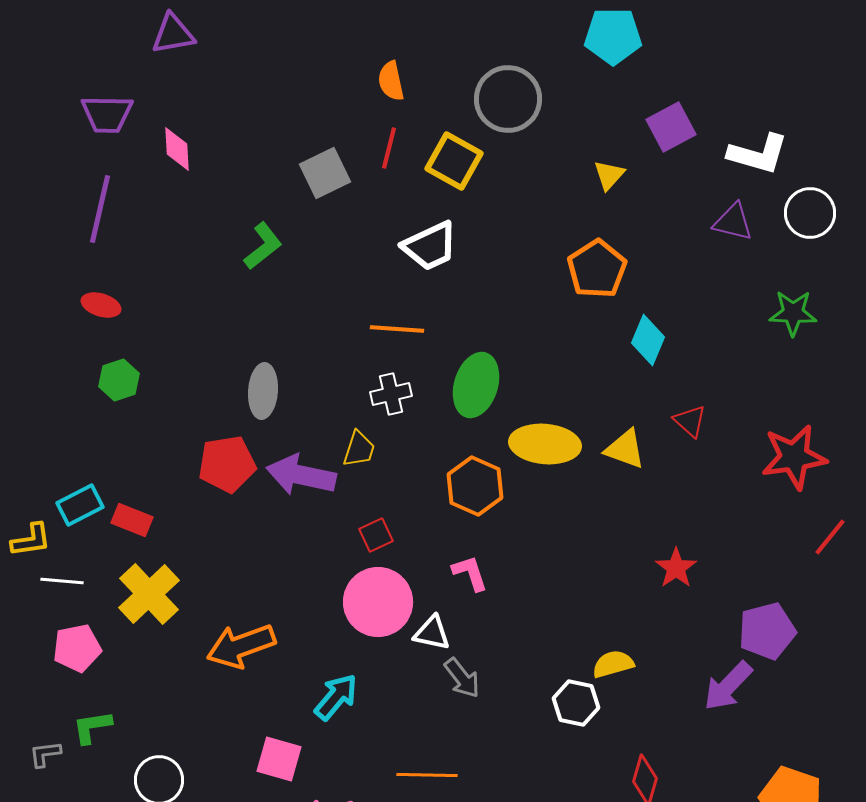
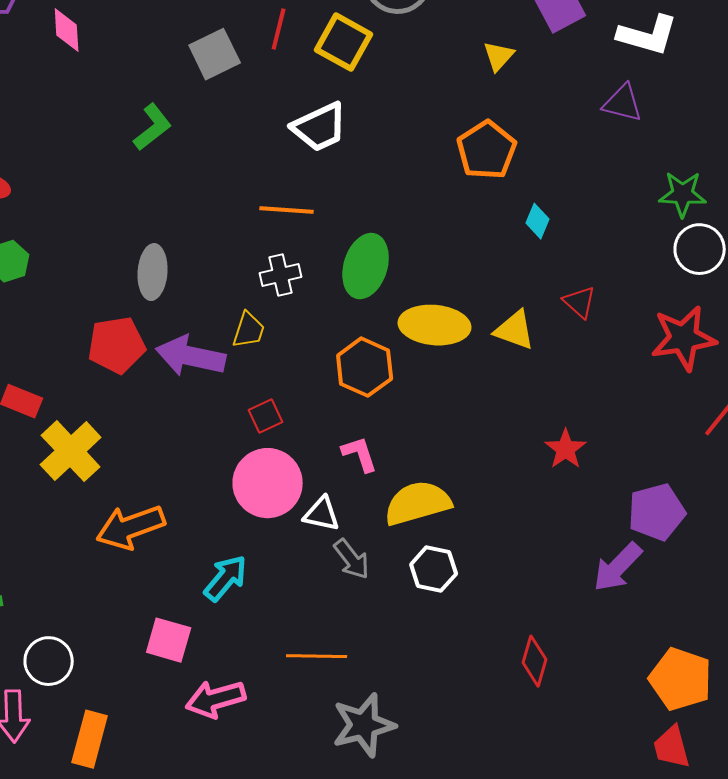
white circle: (810, 213) -> (700, 249), moved
cyan diamond: (648, 340) -> (538, 221), size x0.7
yellow cross: (149, 594) -> (71, 451), moved
yellow semicircle: (613, 664) -> (418, 503), moved, size x1.6
white hexagon: (576, 703) -> (434, 569), moved

